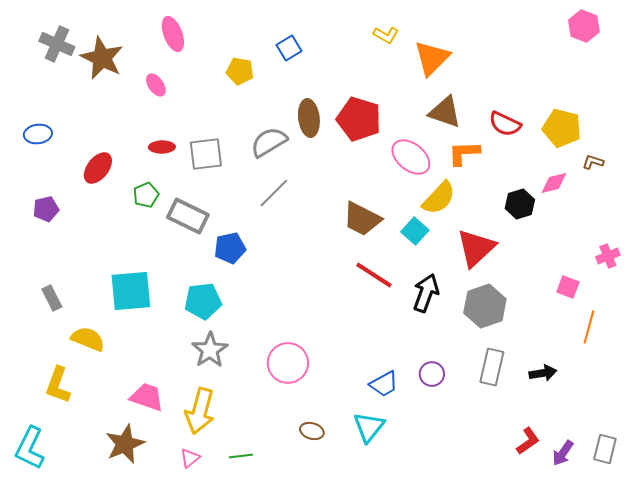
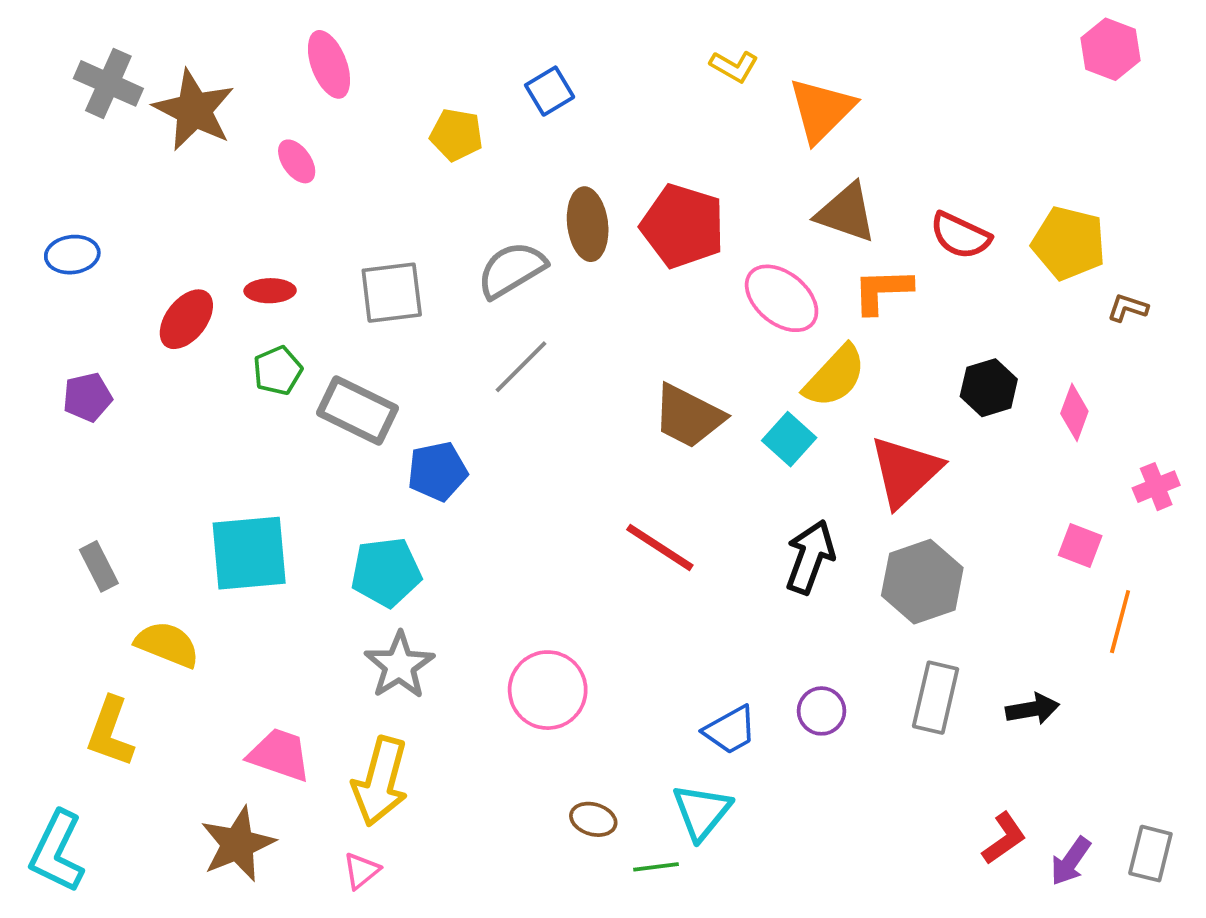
red ellipse: (162, 147) -> (270, 291), moved
pink diamond: (554, 183) -> (1074, 412), moved, turned -56
red line: (374, 275) -> (660, 547), moved
green line: (241, 456) -> (656, 867), moved

